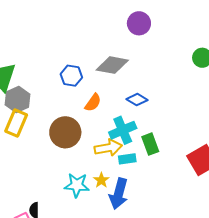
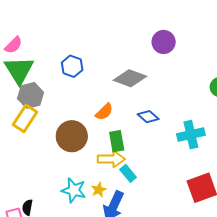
blue hexagon: (71, 76) -> (72, 66), moved
cyan cross: (123, 130) -> (191, 135), moved
green rectangle: (150, 144) -> (117, 141), moved
cyan rectangle: (127, 159) -> (128, 173), turned 48

